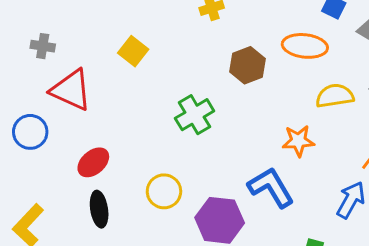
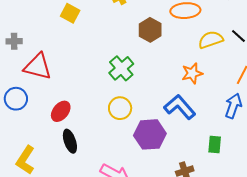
yellow square: (133, 51) -> (70, 13), moved
yellow circle: (164, 191) -> (120, 108), moved

